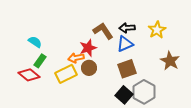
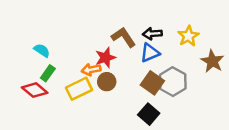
brown star: (170, 61) -> (212, 61), moved
brown square: (127, 69) -> (152, 83), turned -36
gray hexagon: (144, 92) -> (173, 82), moved

